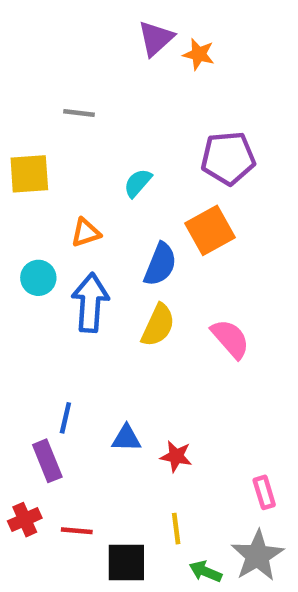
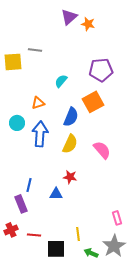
yellow square: (29, 174) -> (13, 62), moved
red star: (176, 456) -> (70, 177), moved

